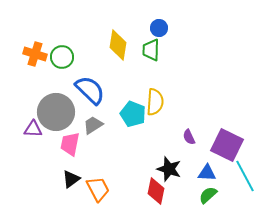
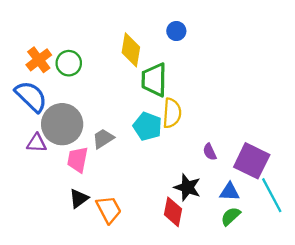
green trapezoid: (151, 50) -> (154, 80), moved, size x1.4
orange cross: (35, 54) -> (39, 60), turned 35
blue semicircle: (90, 90) -> (31, 96), moved

